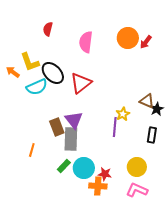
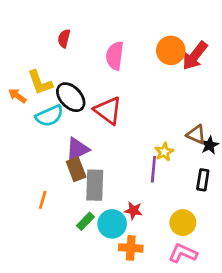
red arrow: (146, 42) -> (195, 56), size x1.6
red triangle: (81, 83) -> (108, 110), turned -45
purple triangle: (74, 120) -> (77, 149), moved, turned 42
red star: (105, 174) -> (133, 211), moved

